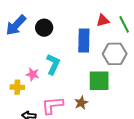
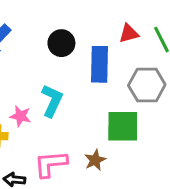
black circle: (44, 28) -> (61, 43), moved

